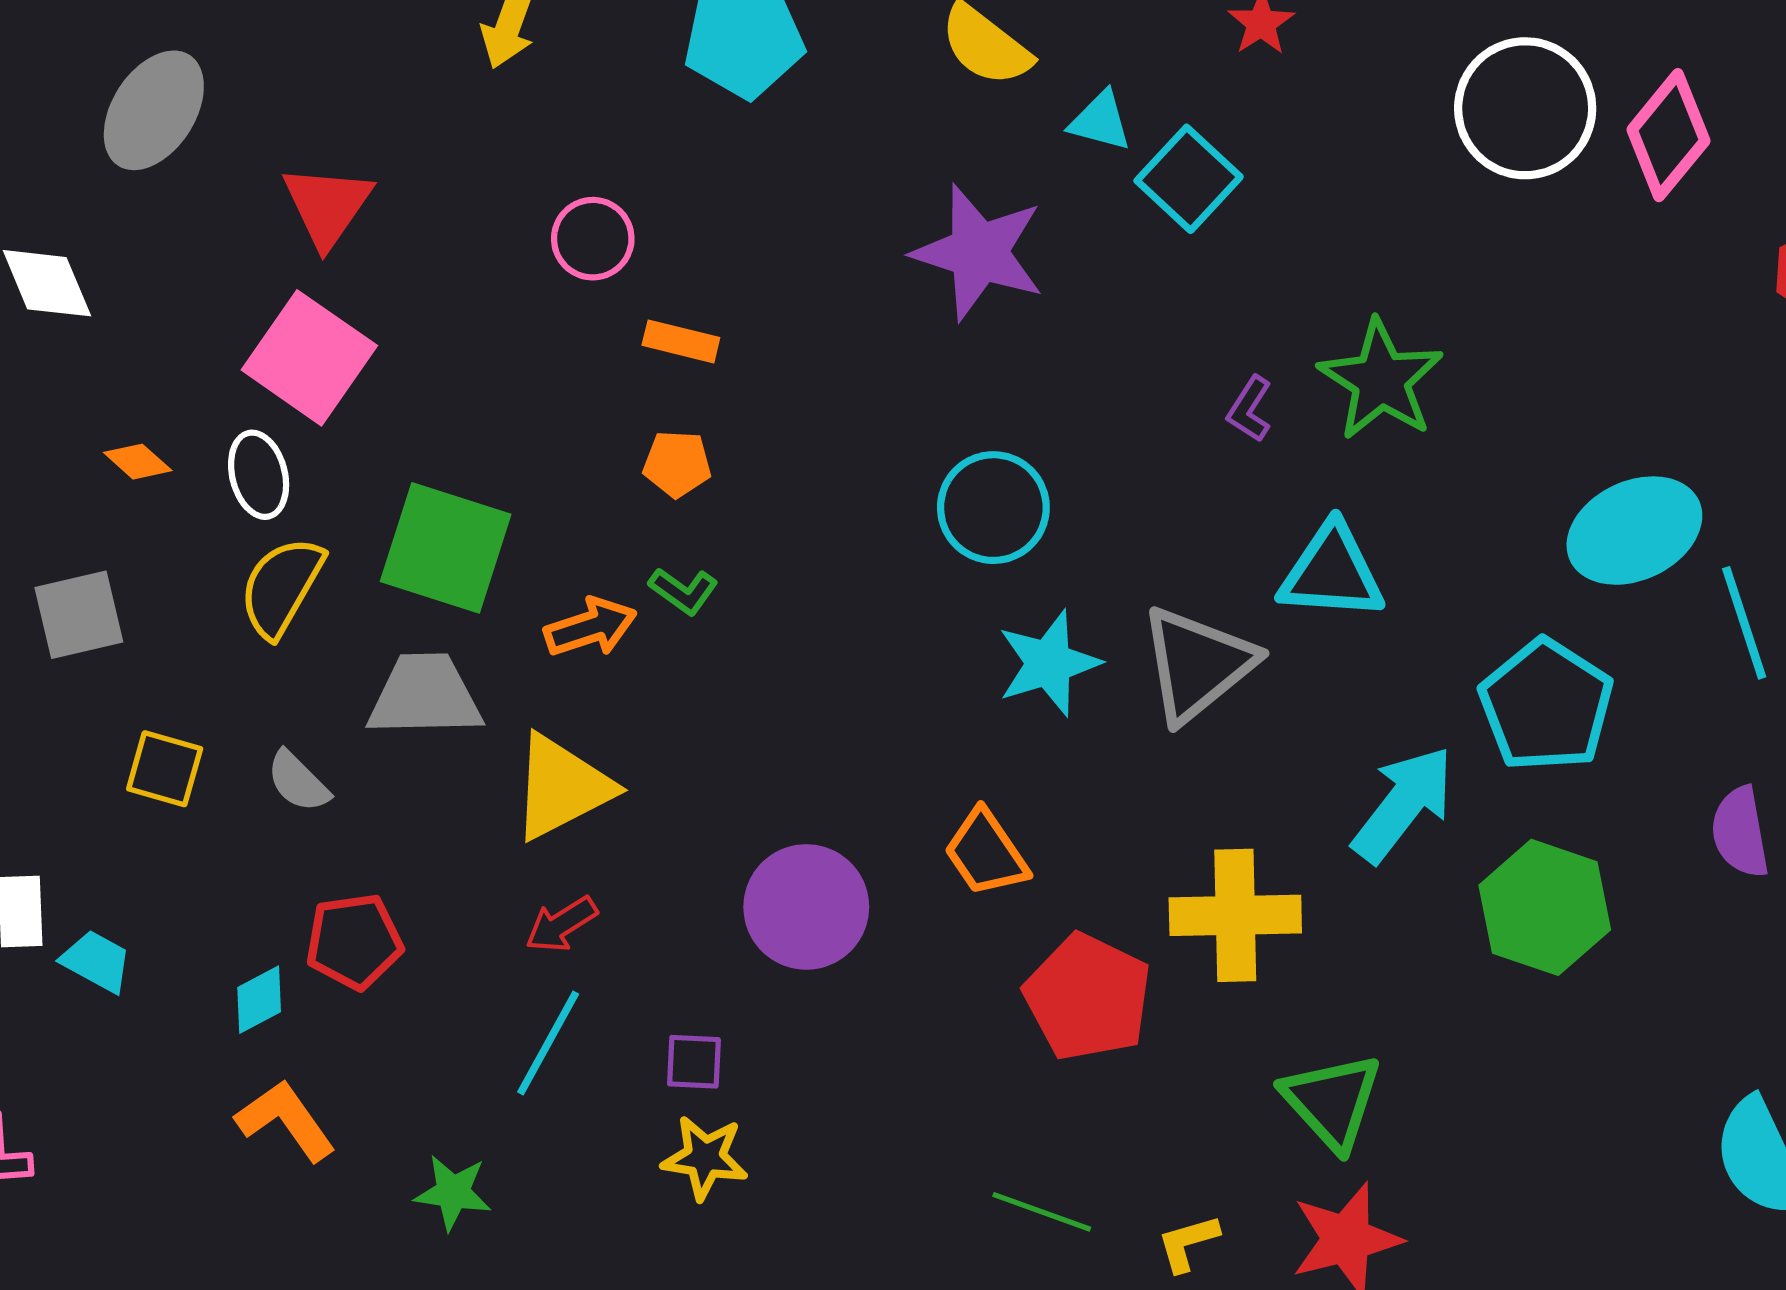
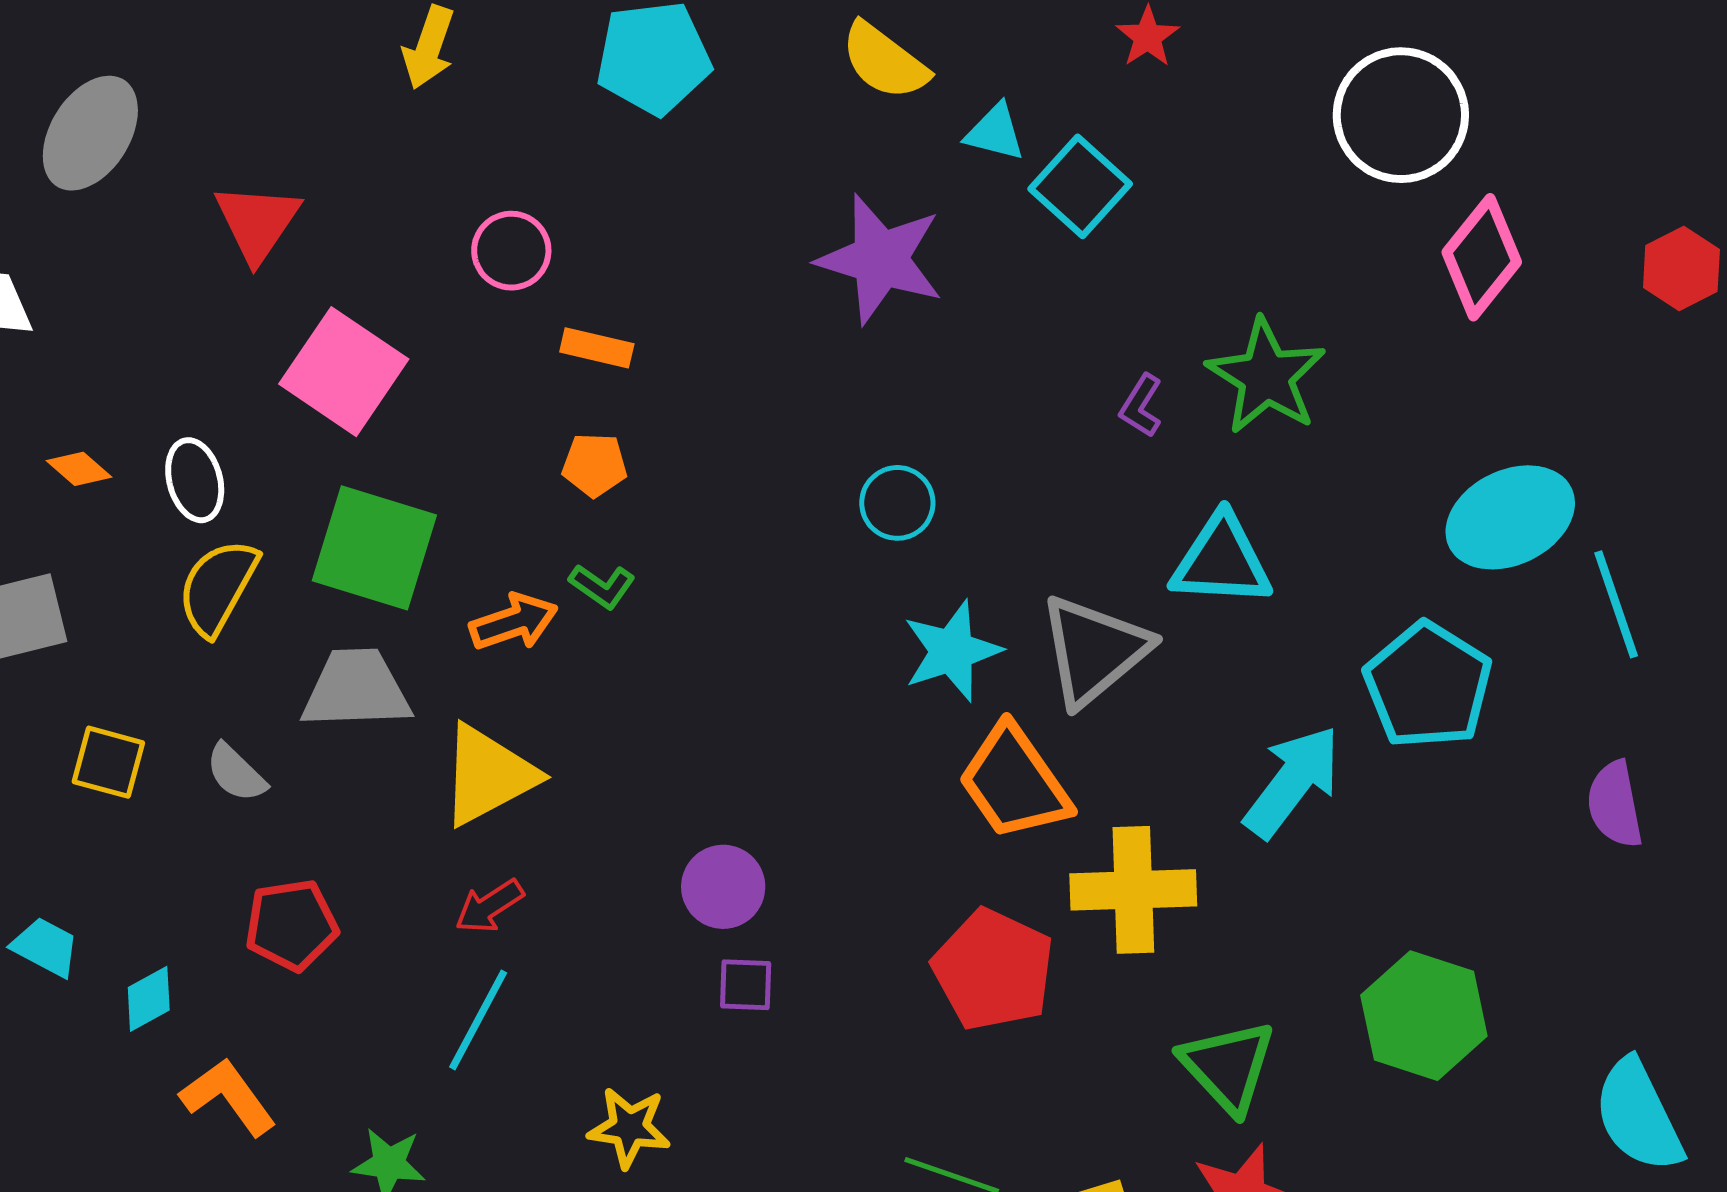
pink diamond: (1668, 135) -> (1482, 257), moved
pink square: (309, 358) -> (344, 372), moved
cyan circle: (993, 508) -> (897, 503), size x0.7
orange trapezoid: (986, 853) -> (1014, 782), moved, size x1.4
purple circle: (806, 907) -> (723, 887), size x0.7
green hexagon: (1545, 907) -> (1424, 1016), moved
cyan diamond: (259, 1000) -> (149, 999), moved
purple square: (694, 1062) -> (746, 985), moved

